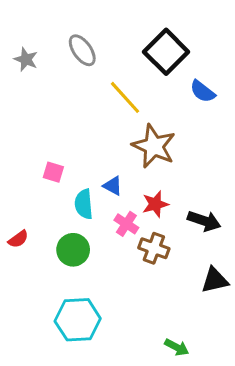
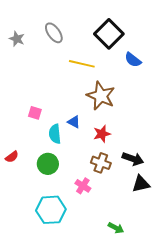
yellow line: (125, 97) -> (82, 64), turned -35
black arrow: (204, 221) -> (133, 159), moved
pink cross: (126, 224) -> (83, 186), moved

